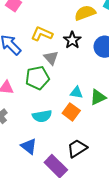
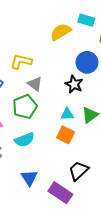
black star: (72, 40) -> (74, 84), moved
cyan semicircle: (42, 116) -> (24, 140), moved
blue triangle: (29, 146) -> (29, 178), turned 30

